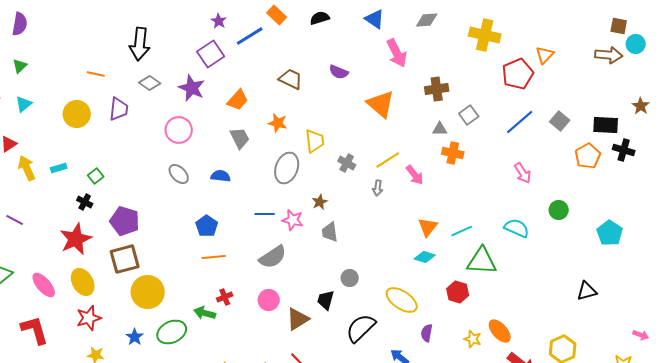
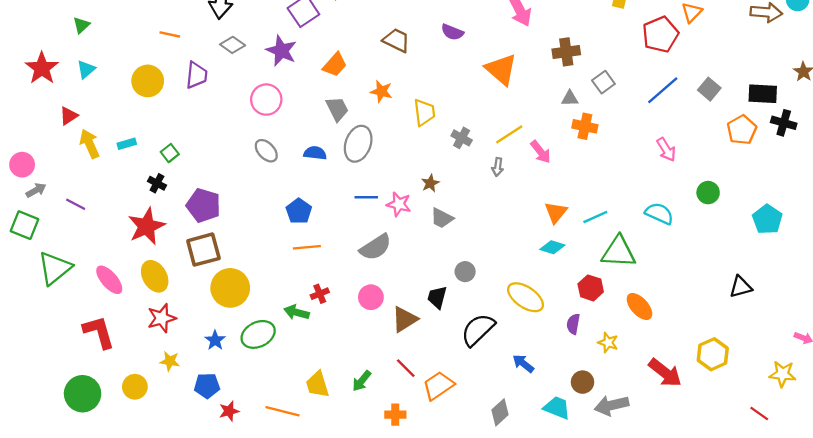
gray ellipse: (287, 168) -> (358, 144), moved
gray trapezoid: (330, 232) -> (442, 218), turned -55
orange ellipse: (500, 331) -> (639, 307), moved
purple semicircle: (427, 333) -> (573, 324), moved

